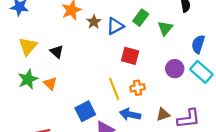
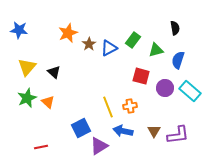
green triangle: (165, 28) -> (156, 50), turned 35
blue semicircle: (198, 44) -> (178, 60), moved
red square: (130, 56) -> (141, 76), moved
brown triangle: (163, 114) -> (154, 131), turned -40

